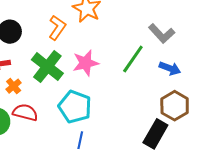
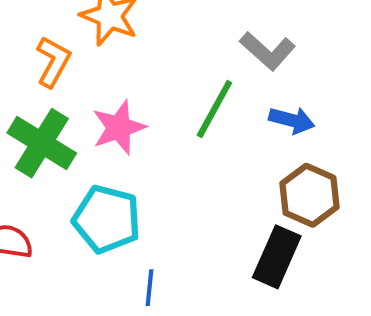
blue line: (80, 140) -> (149, 288), moved

